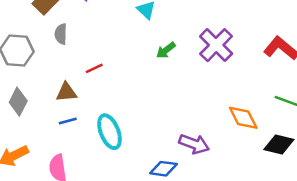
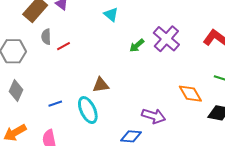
green arrow: (166, 50) -> (137, 46), moved
red line: (94, 68) -> (64, 46), moved
brown triangle: (66, 92) -> (101, 85), moved

